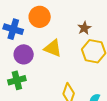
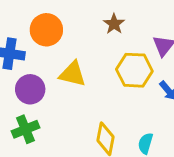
brown star: (84, 28) -> (114, 24), moved

